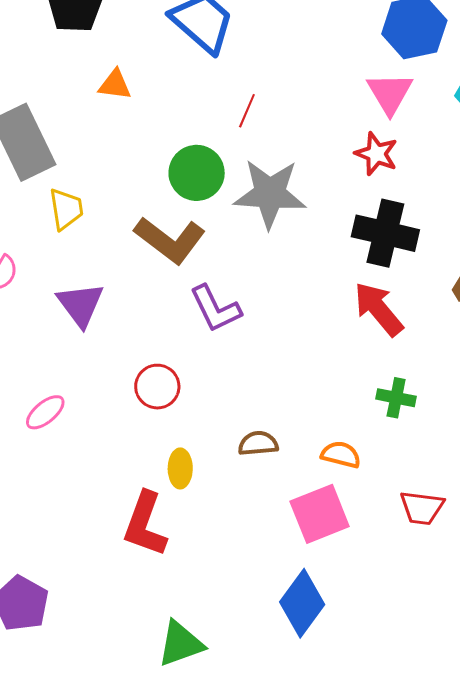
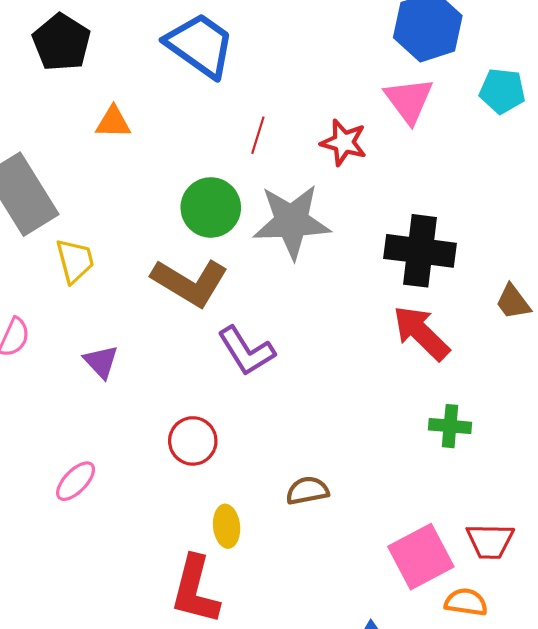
red star: (376, 154) -> (344, 142), moved
purple triangle: (80, 305) -> (101, 362), size x0.7
orange semicircle: (341, 455) -> (466, 602), moved
pink square: (320, 514) -> (421, 557), moved

